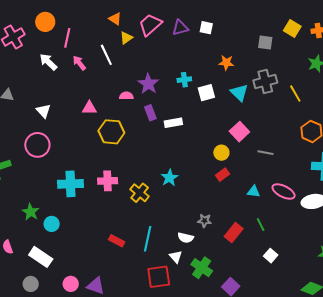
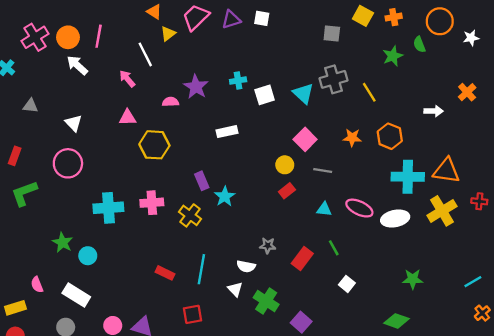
orange circle: (45, 22) -> (68, 37), moved
pink arrow: (79, 63) -> (127, 79), moved
orange star: (226, 63) -> (352, 138), moved
purple rectangle: (150, 113) -> (202, 181), moved
gray line: (265, 153) -> (323, 171), moved
red square: (159, 277) -> (192, 314), moved, size x0.7

